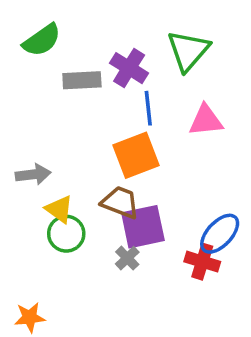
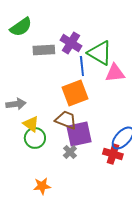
green triangle: (188, 51) -> (100, 53), moved, turned -40
orange star: (30, 317) -> (42, 186), moved

